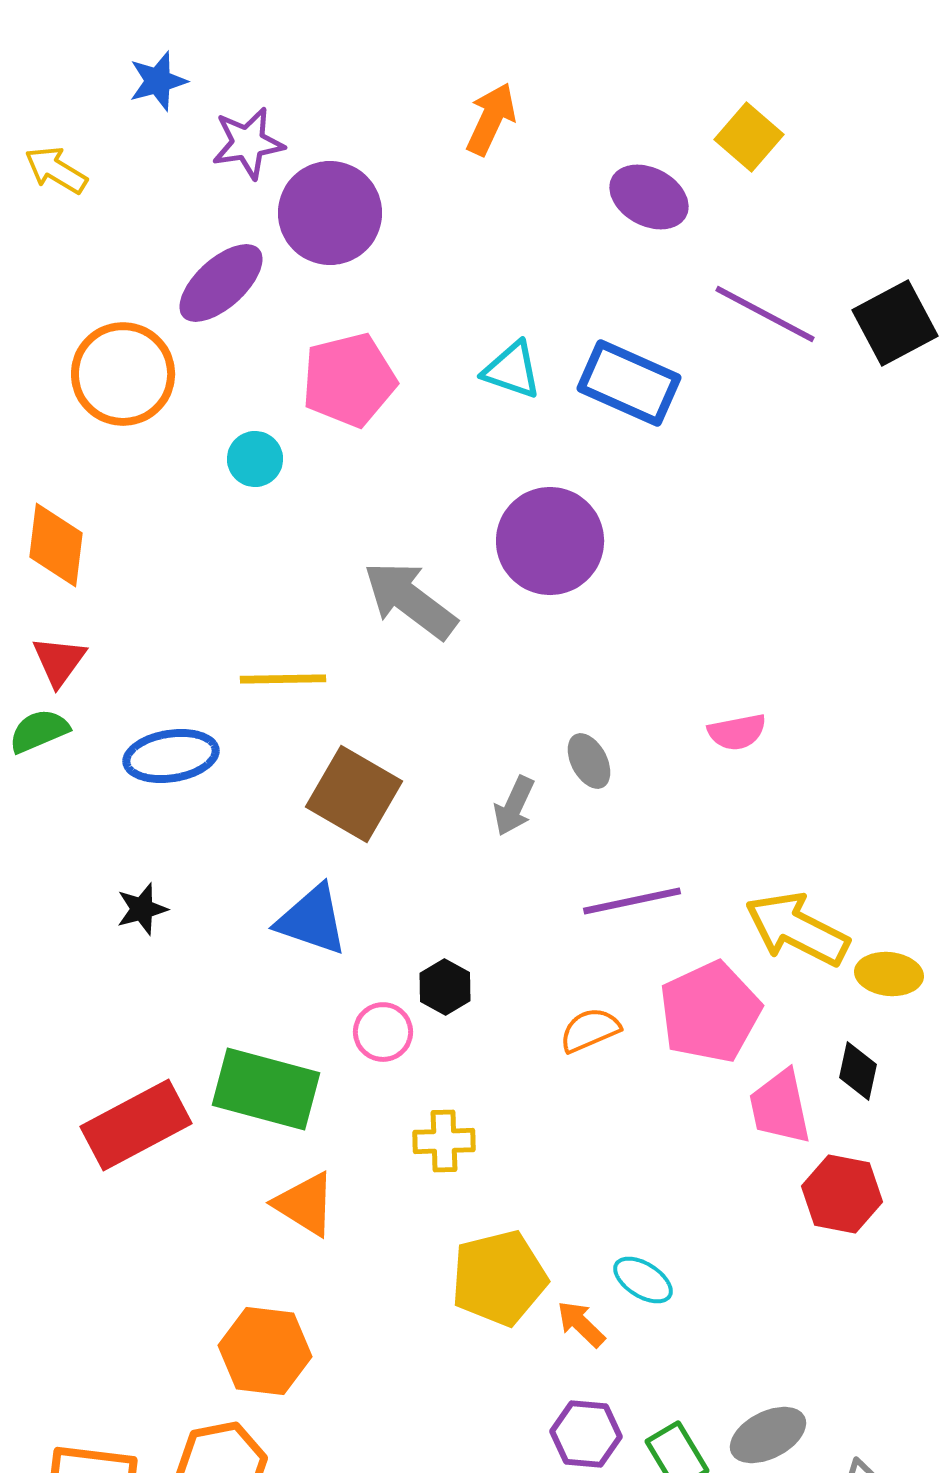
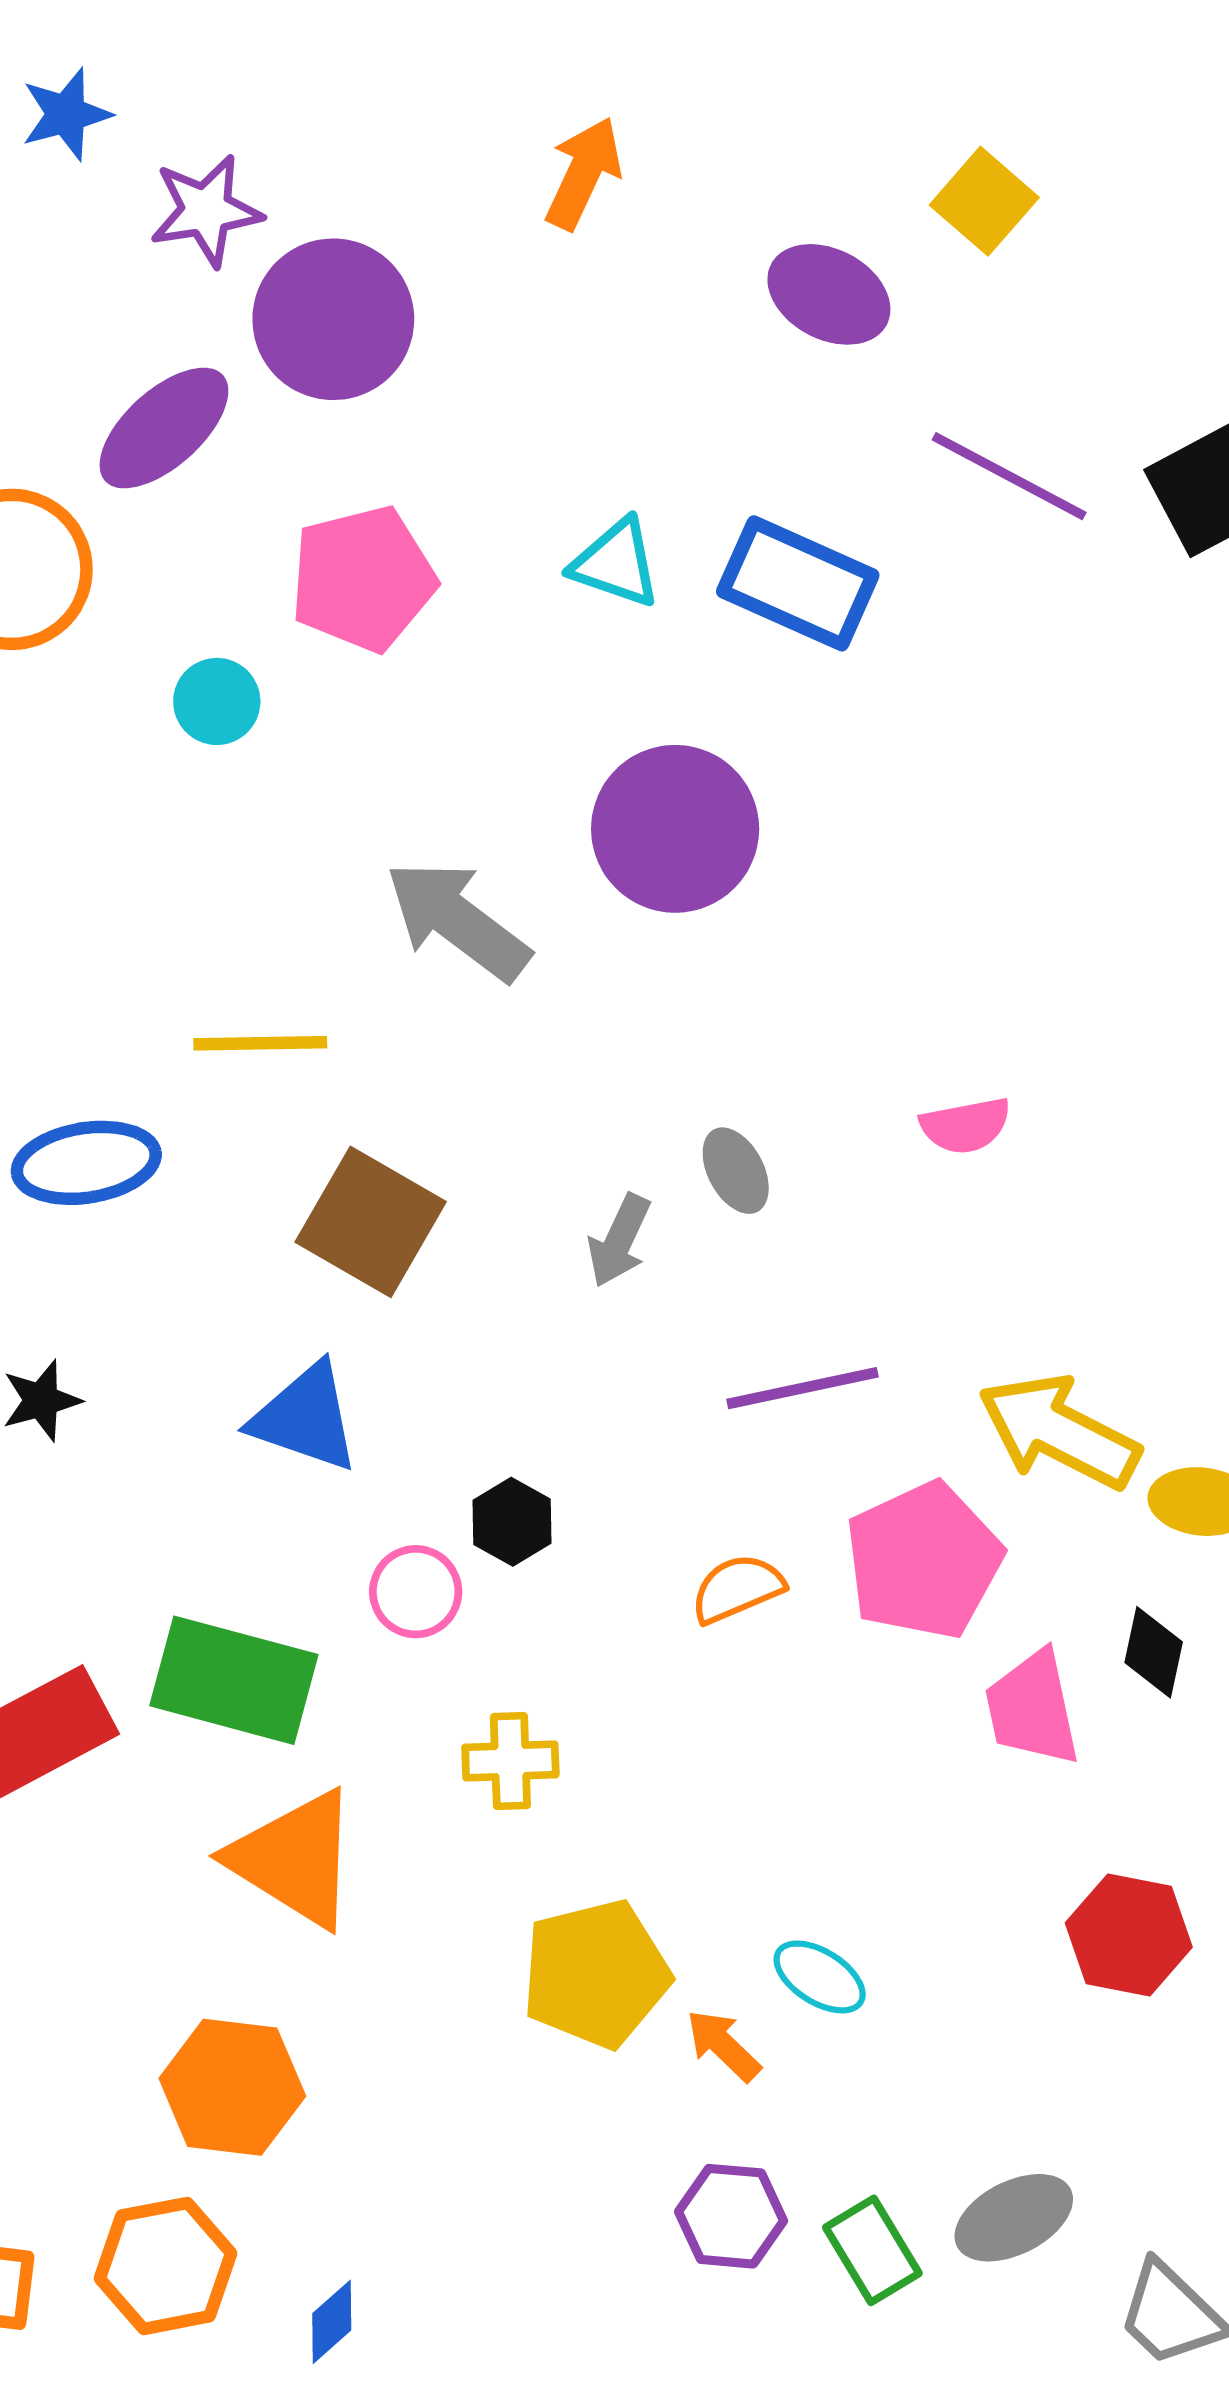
red hexagon: (842, 1194) -> (1129, 1935), moved
orange triangle: (305, 1204) -> (294, 1859), size x1.4

